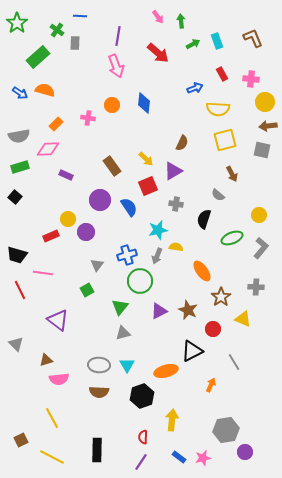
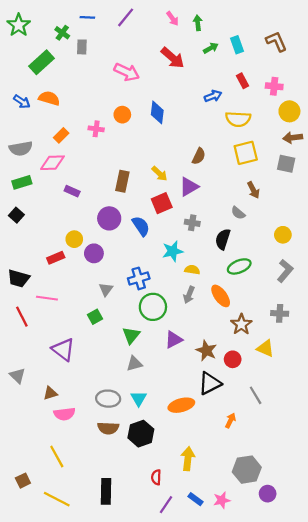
purple line: (118, 36) -> (126, 17), moved, turned 30
pink arrow: (116, 66) -> (127, 72), turned -45
brown rectangle: (112, 166) -> (122, 181), turned 48
green ellipse: (232, 238) -> (239, 266), moved
gray arrow: (157, 256) -> (189, 295), moved
brown star: (188, 310) -> (206, 351), moved
black hexagon: (142, 396) -> (141, 434), moved
purple line: (141, 462) -> (166, 505), moved

